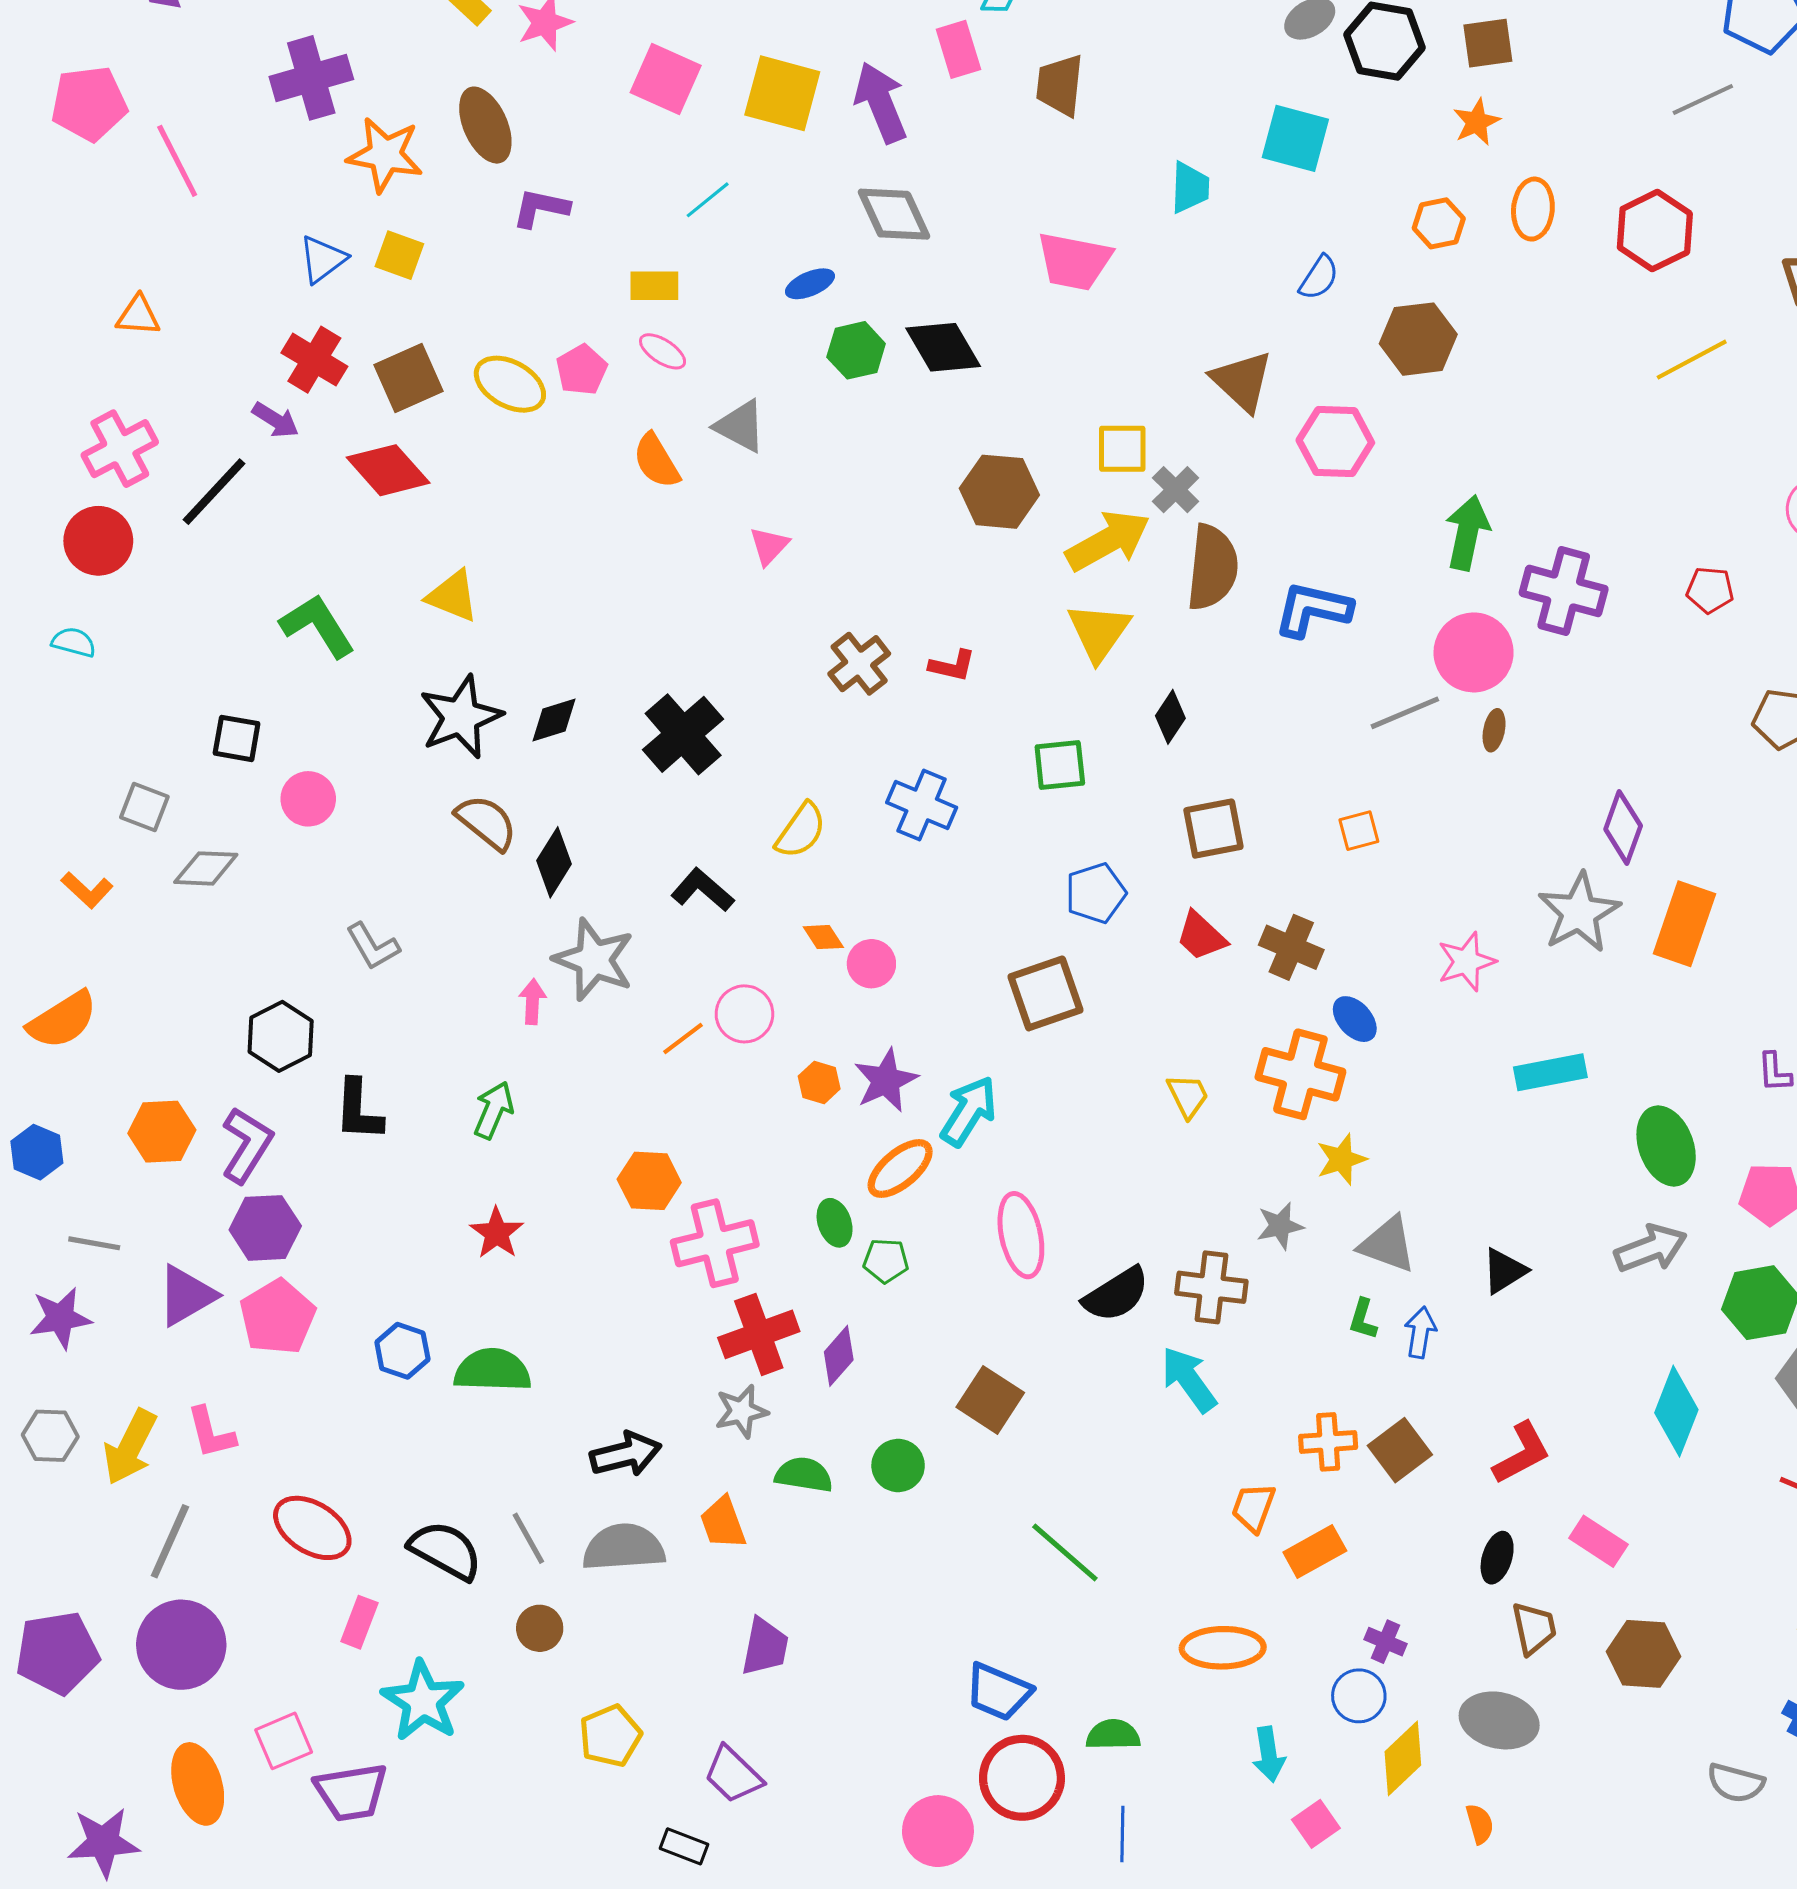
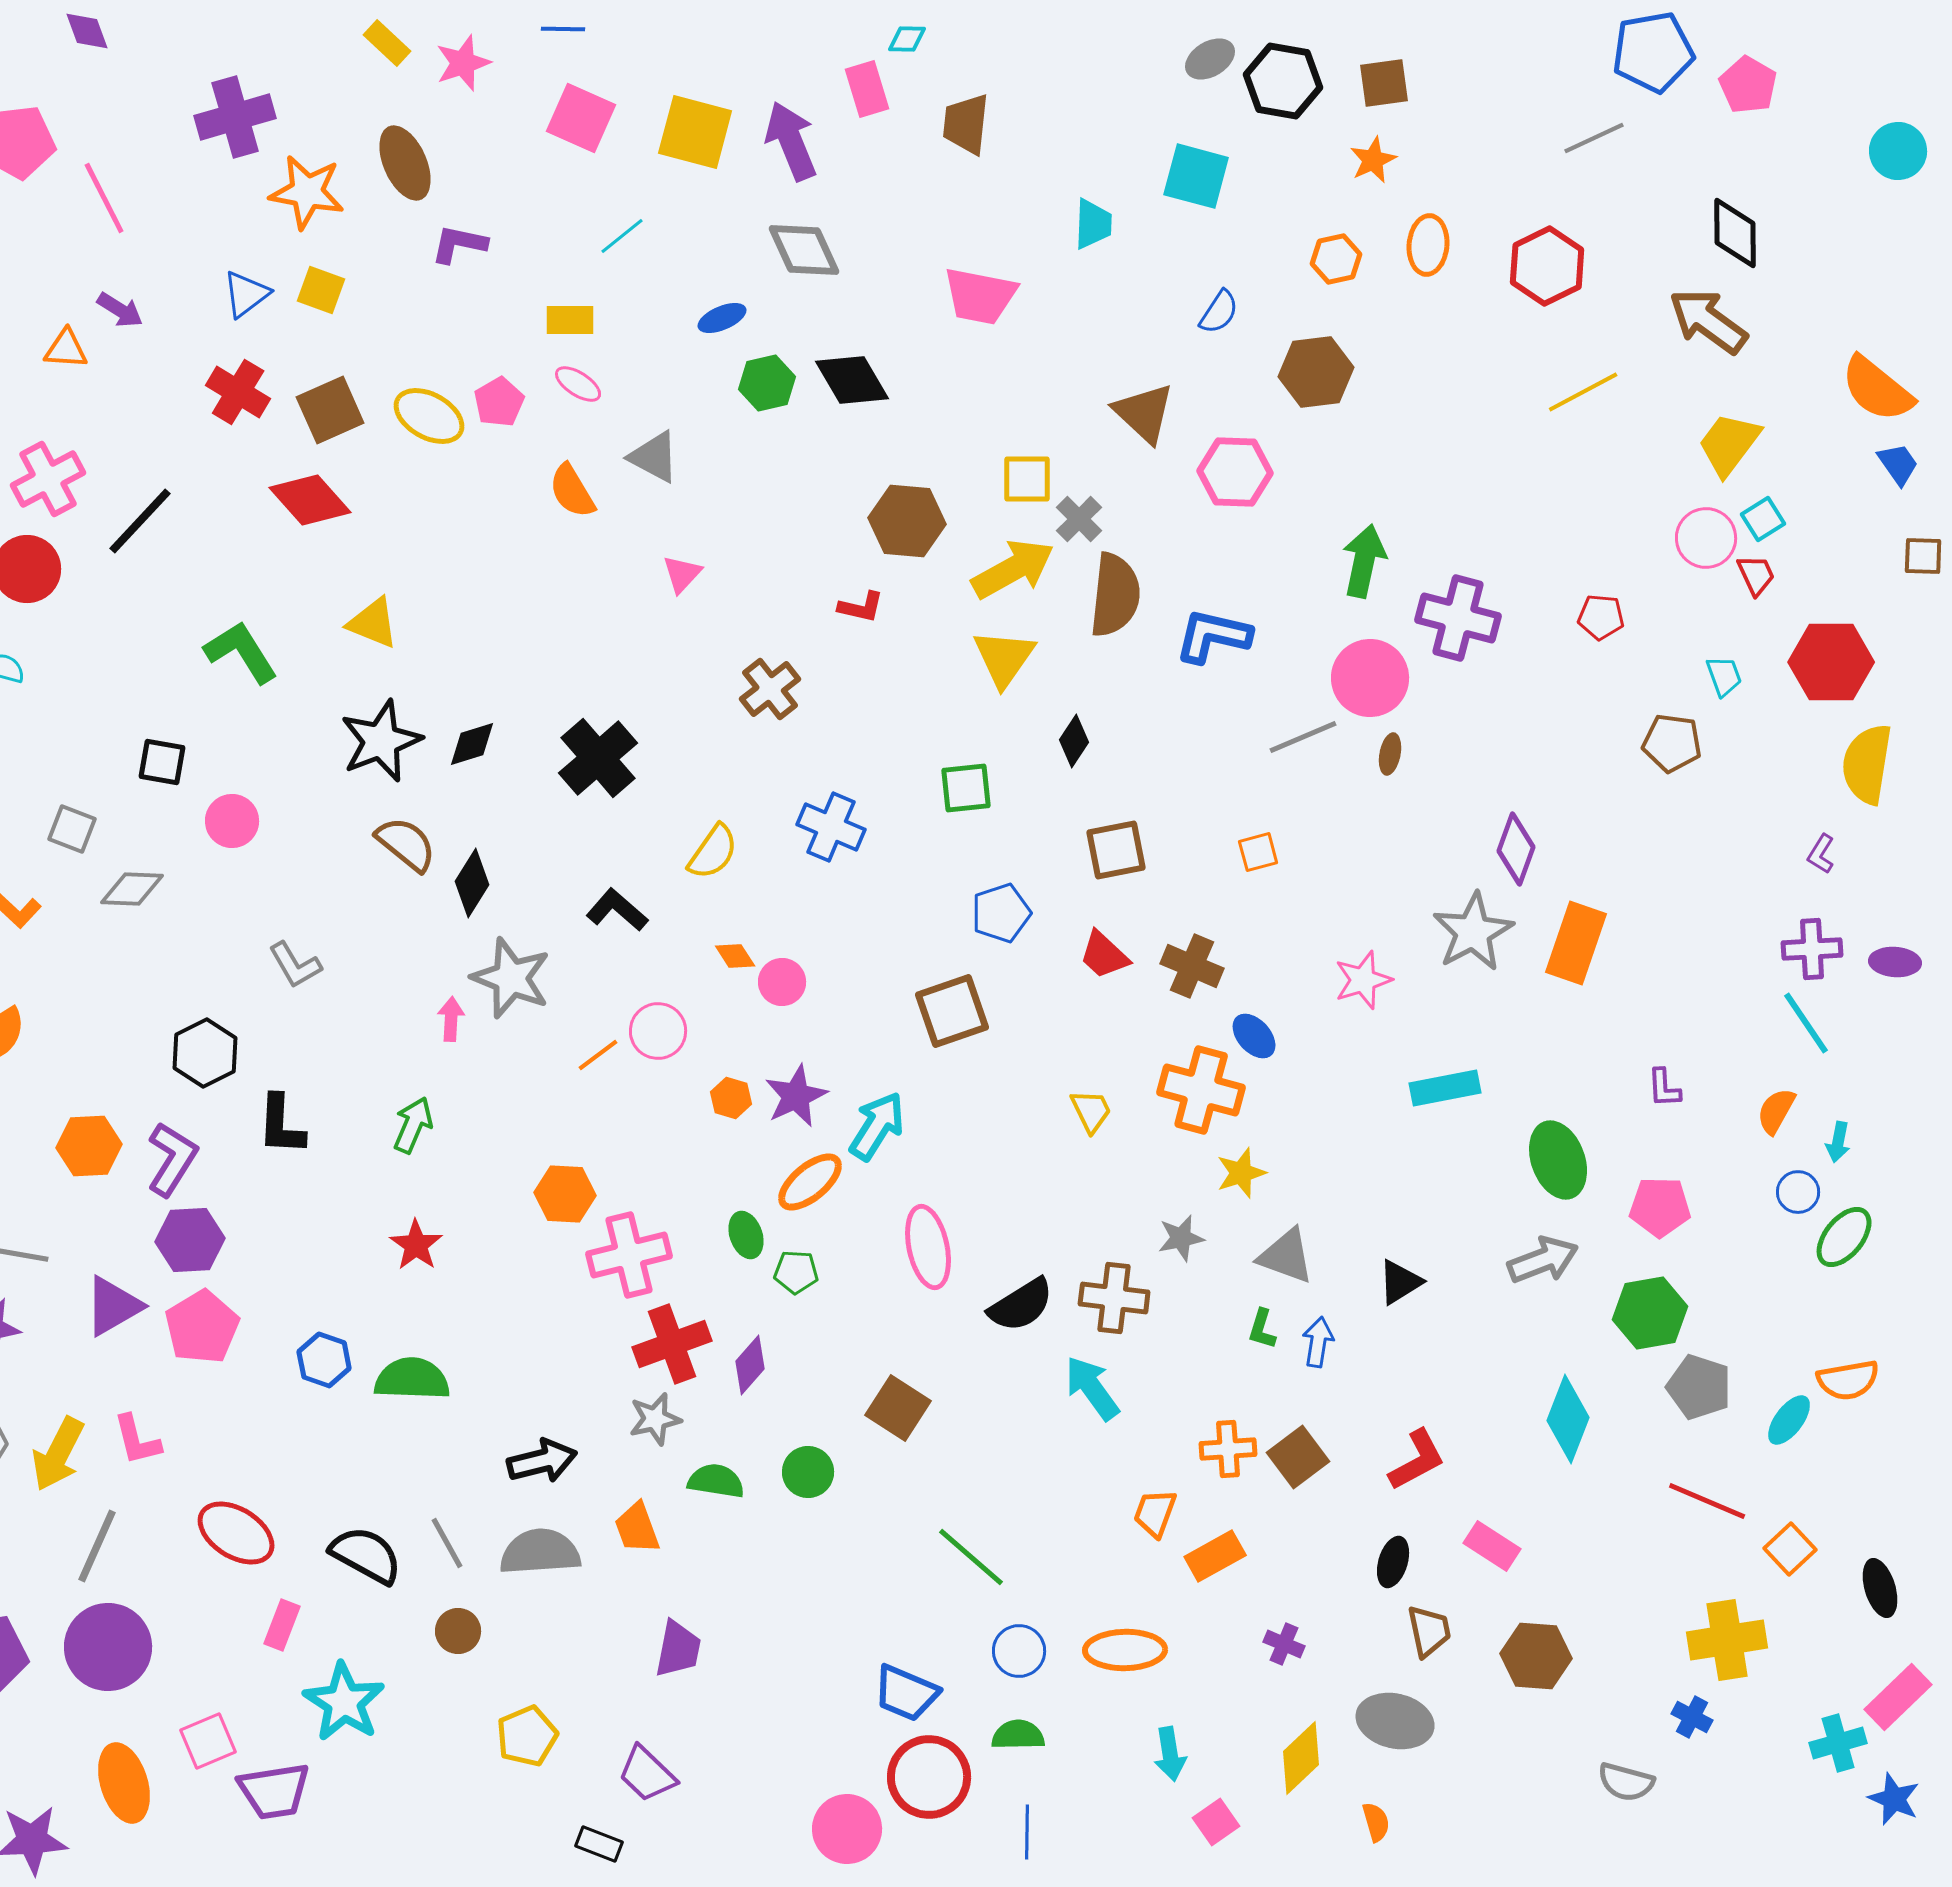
purple arrow: (275, 420) -> (120, 310), moved
red L-shape: (952, 666) -> (861, 607), moved
blue circle: (1359, 1696) -> (1019, 1651), moved

